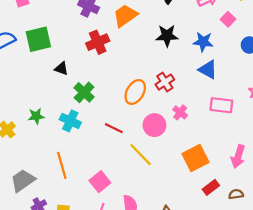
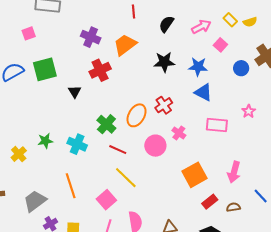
black triangle: (61, 69) -> (75, 92), moved, turned 40
green cross: (84, 92) -> (106, 124), moved
yellow line: (141, 155) -> (126, 178), moved

